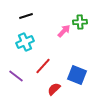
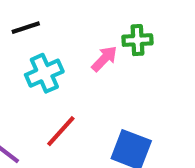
cyan cross: (25, 42) -> (44, 73), moved

